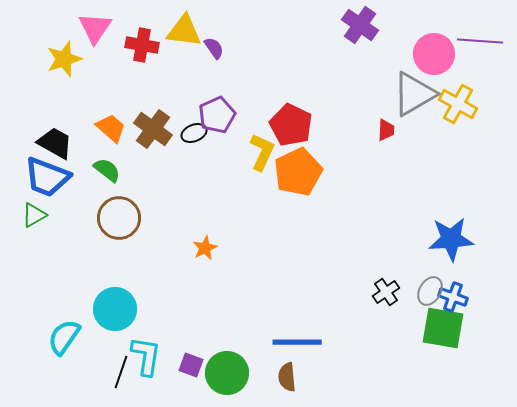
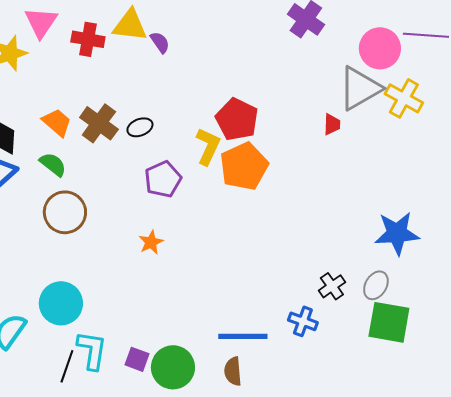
purple pentagon: (217, 115) -> (163, 179), moved
blue cross: (453, 297) -> (303, 321), moved

